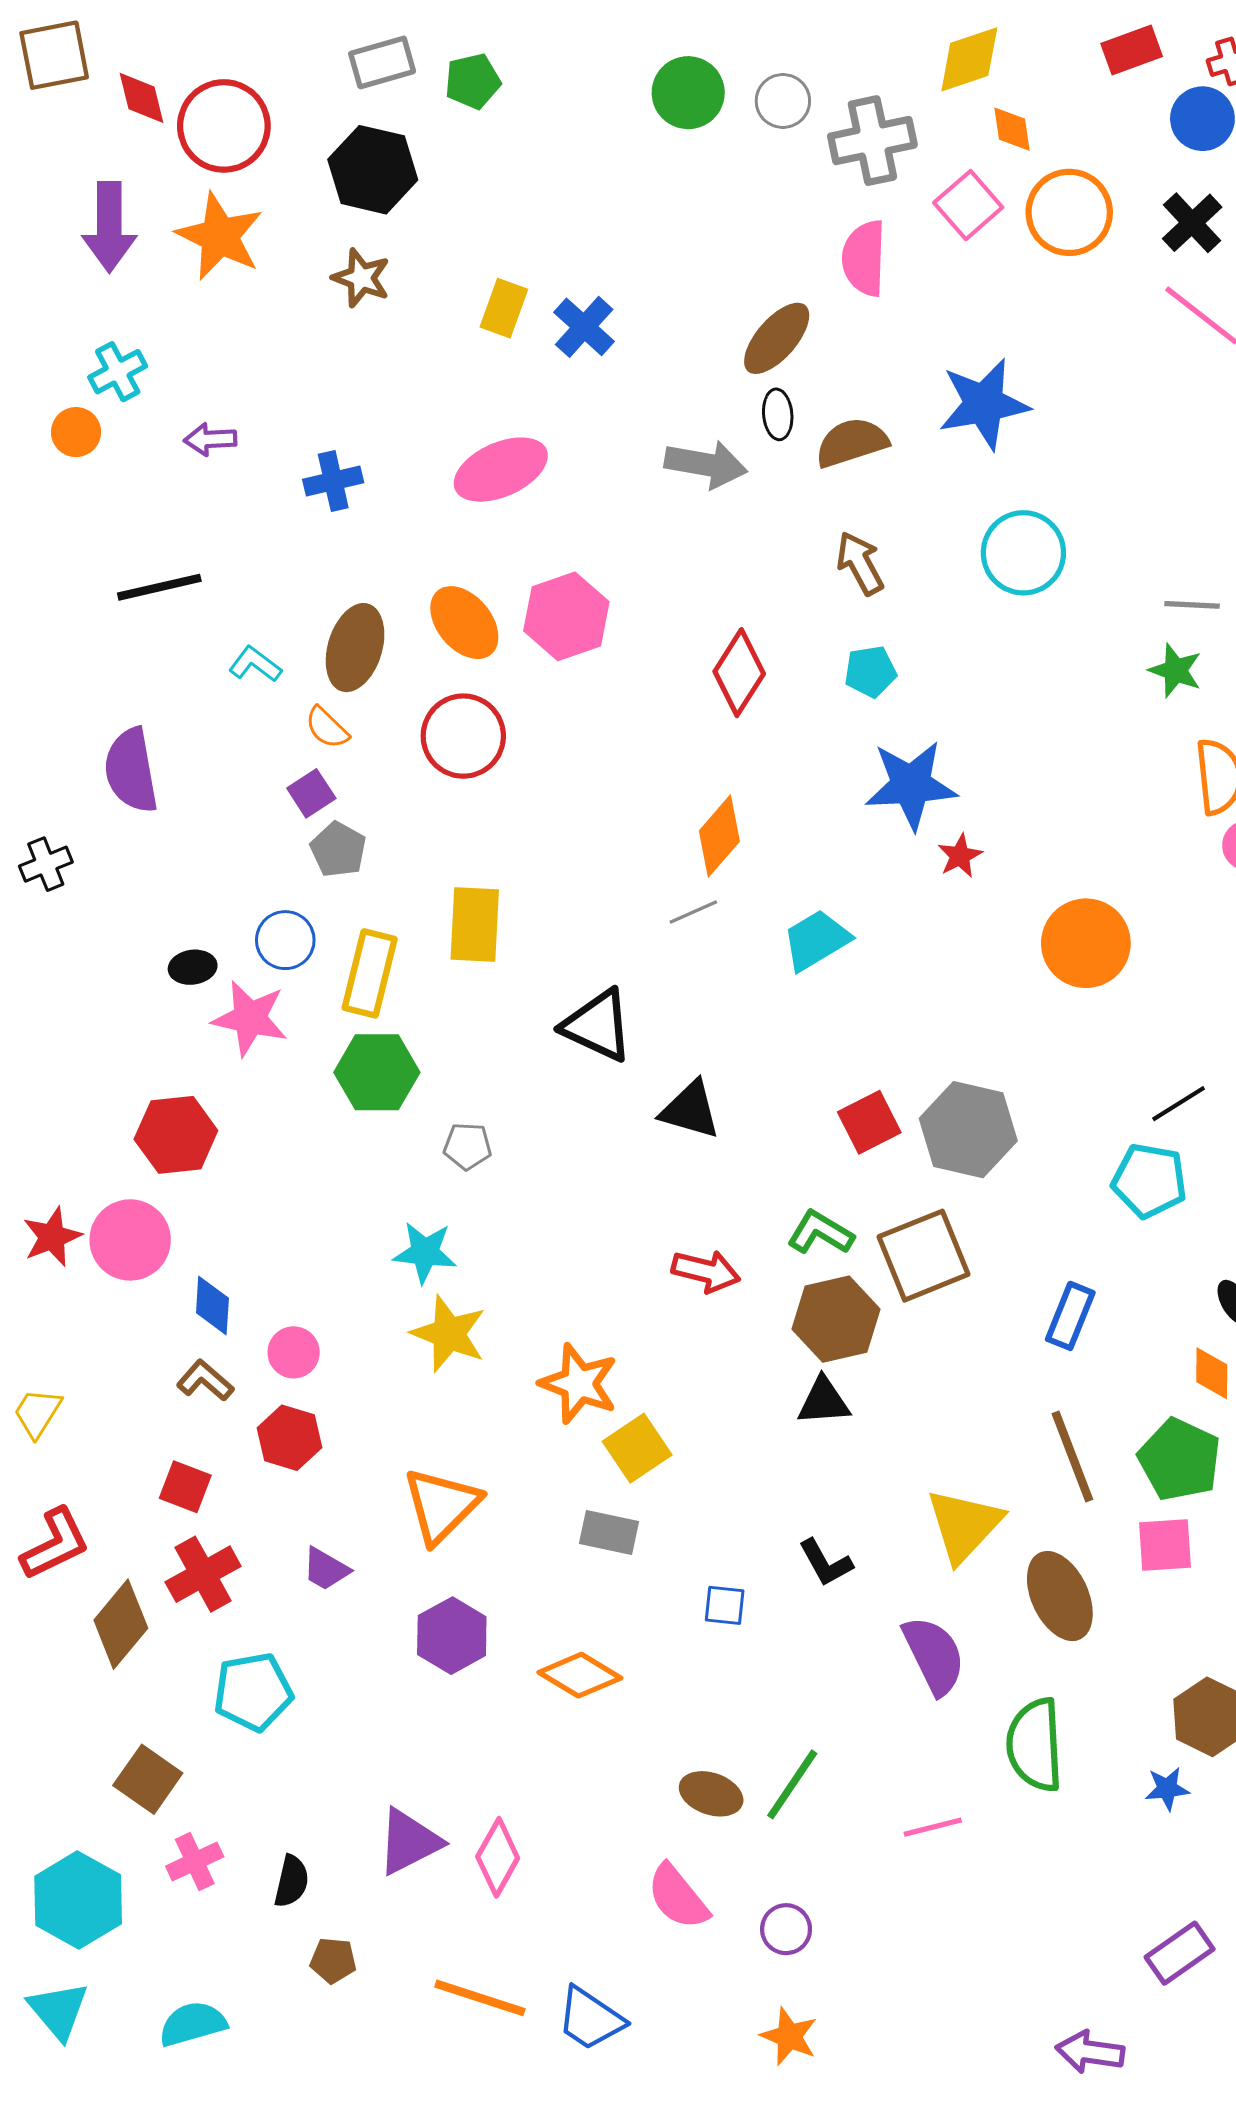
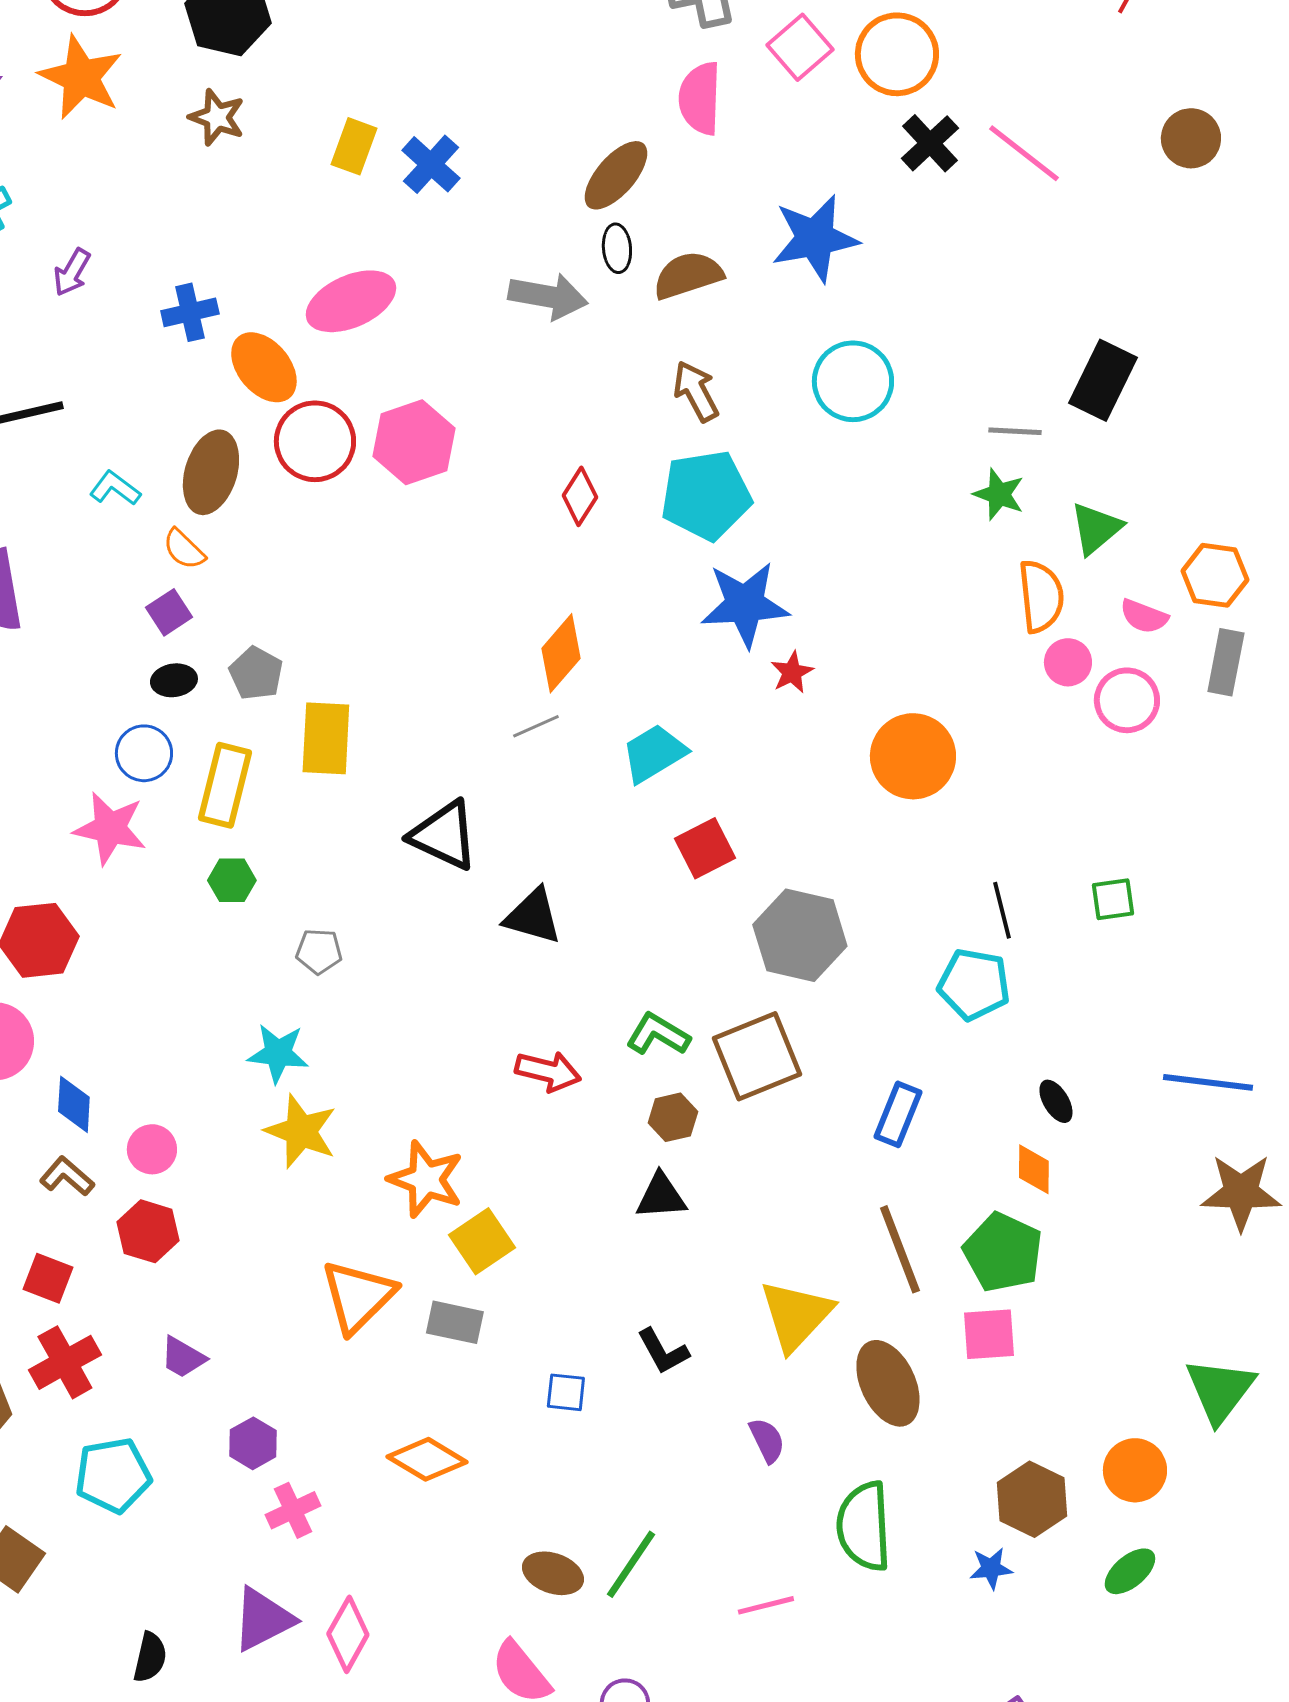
black cross: (1192, 223) -> (930, 143), moved
purple arrow: (210, 439) -> (72, 272), turned -57
orange ellipse: (464, 623) -> (264, 367), moved
cyan pentagon: (870, 672) -> (706, 495), size x1.8
red diamond: (739, 673) -> (580, 496), size x0.7
red circle: (463, 736) -> (315, 441), moved
gray pentagon: (338, 850) -> (256, 673), moved
black ellipse: (193, 967) -> (174, 680), moved
green hexagon: (377, 1072) -> (232, 880), size x0.6
black line: (1179, 1104) -> (1002, 910), turned -72
red square: (869, 1122) -> (705, 848), moved
brown hexagon: (836, 1319) -> (673, 1117), size x0.6
orange triangle: (441, 1505) -> (358, 1296), moved
purple hexagon: (452, 1636) -> (253, 1443), moved, size x0.7
purple semicircle: (934, 1655) -> (767, 1440), size x0.6
pink cross: (195, 1861) -> (293, 1510), moved

